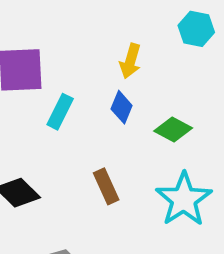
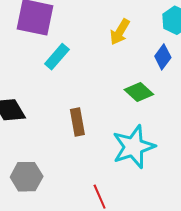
blue diamond: (122, 107) -> (163, 57), moved

